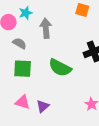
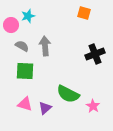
gray arrow: (46, 28) -> (45, 46), moved
green semicircle: (60, 68) -> (68, 94), moved

